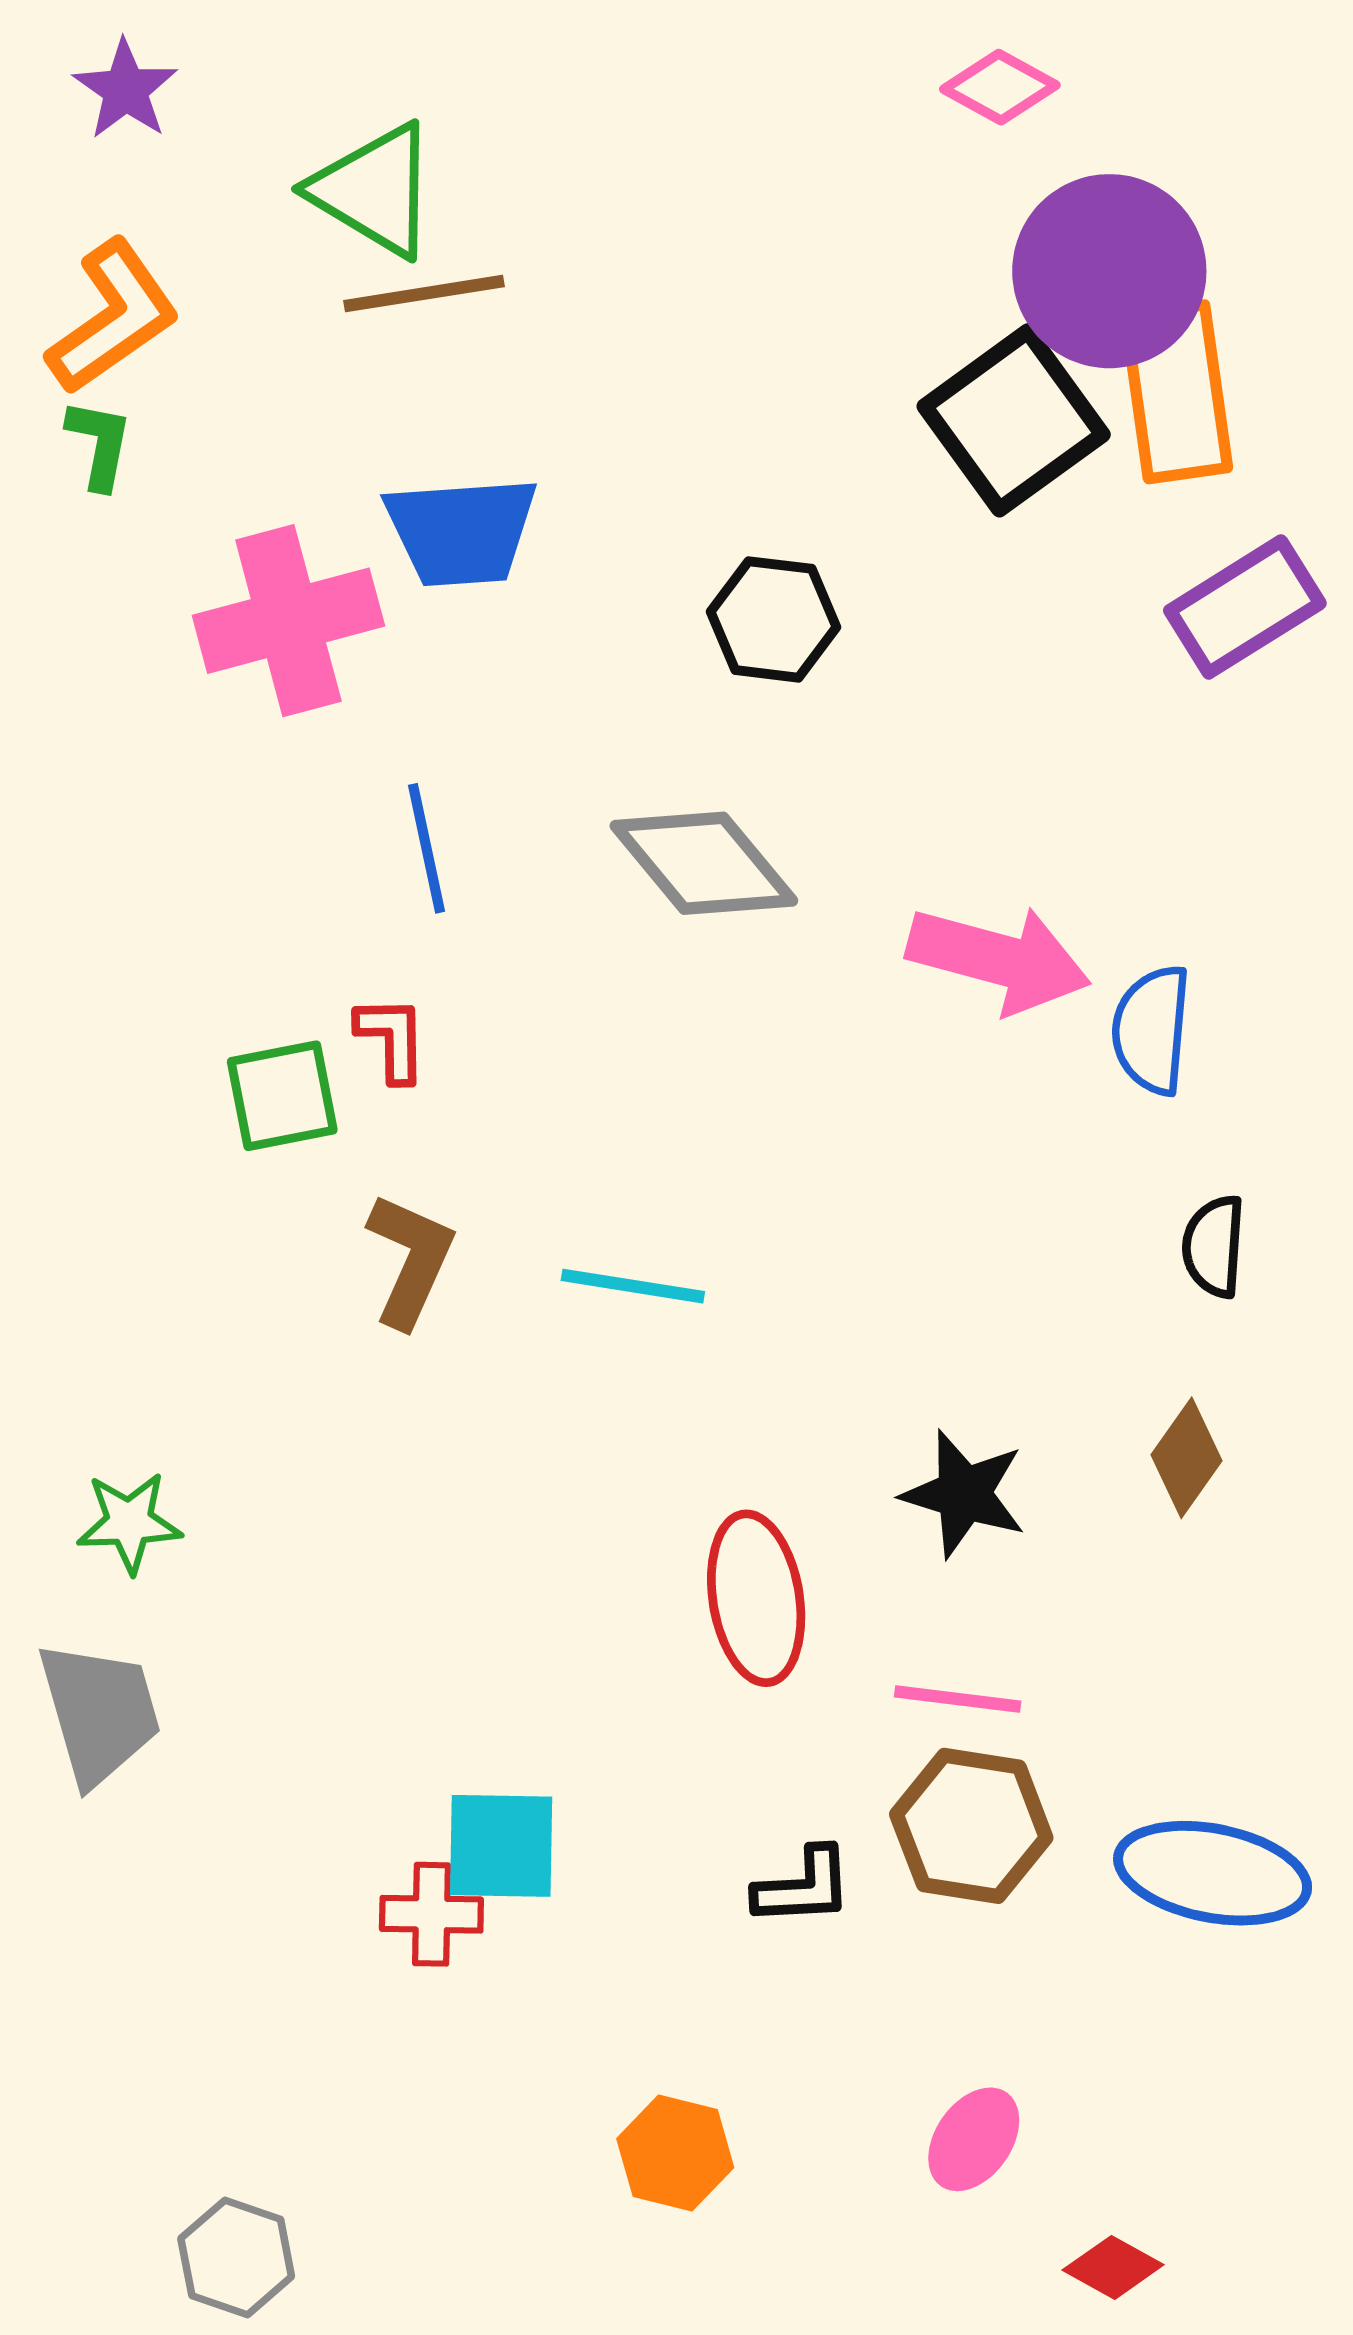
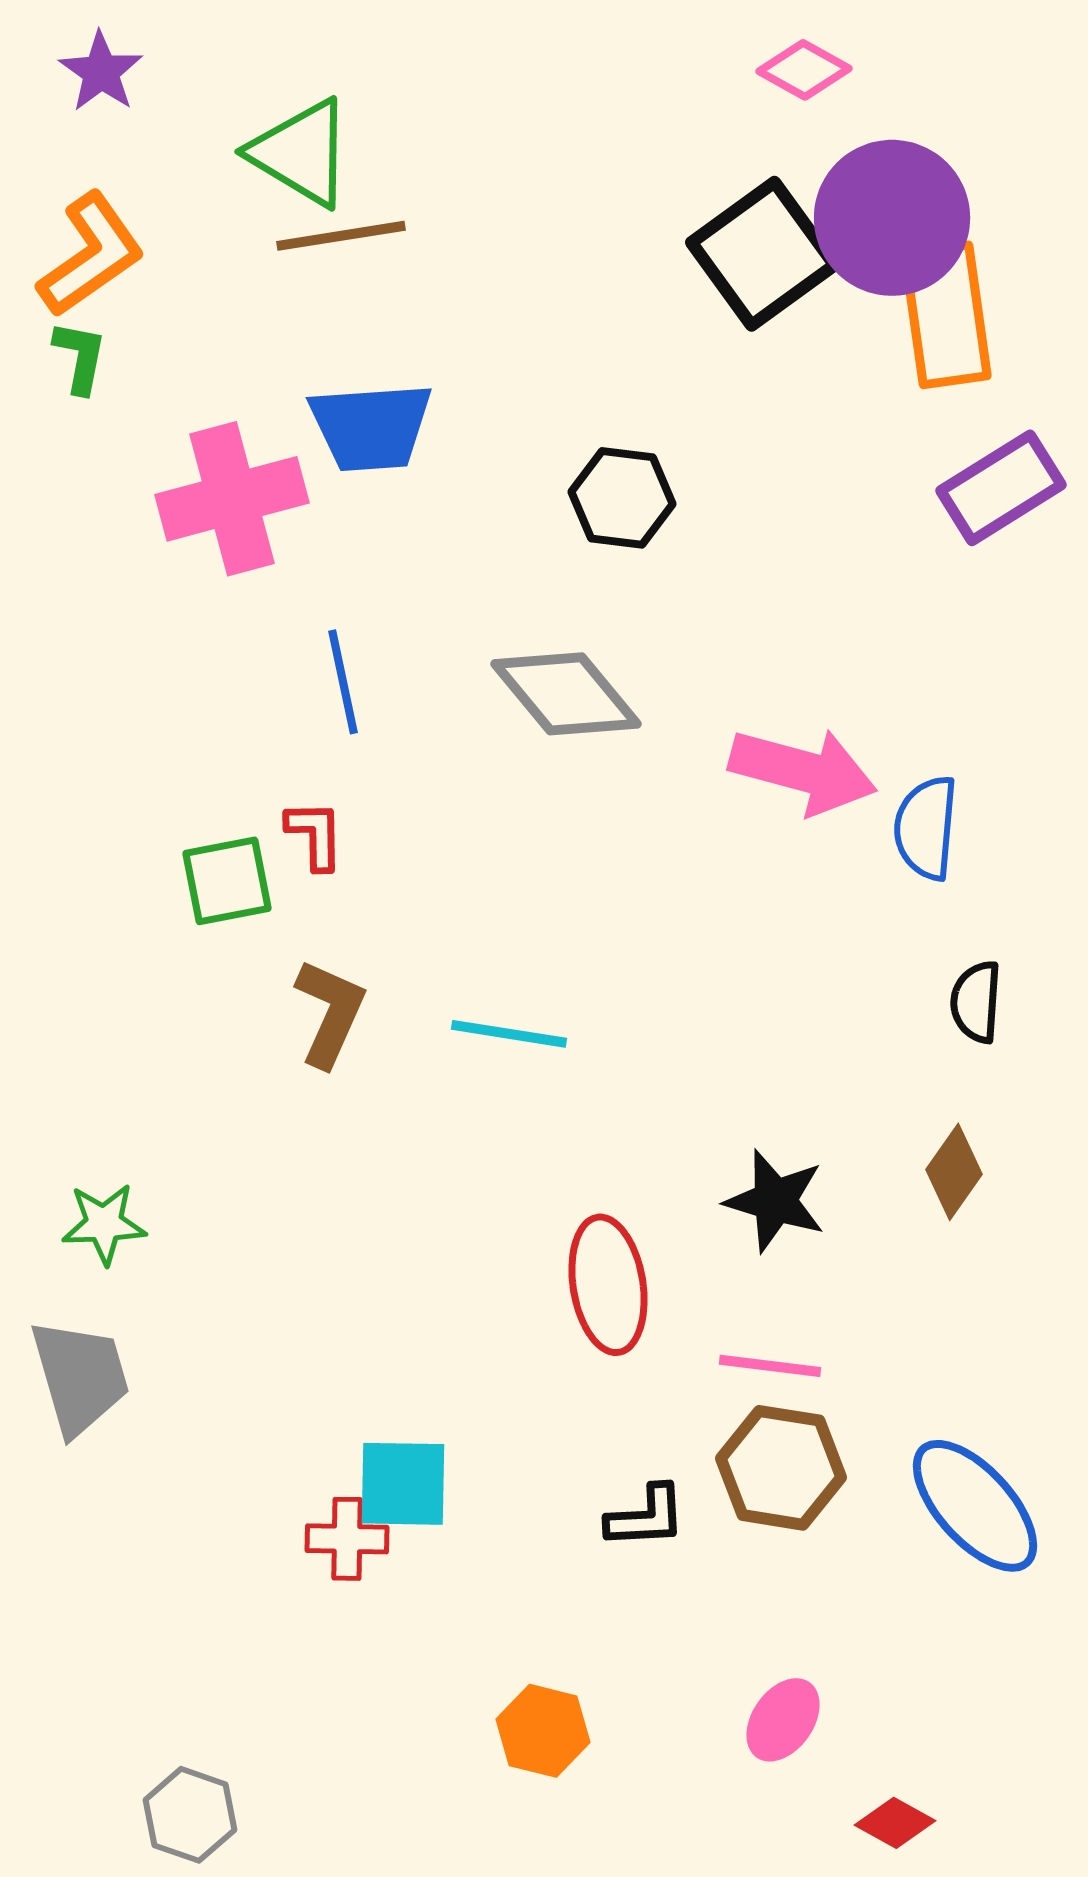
black square: (1014, 420) -> (763, 254), moved
blue ellipse: (1213, 1873) -> (975, 1506), turned 37

